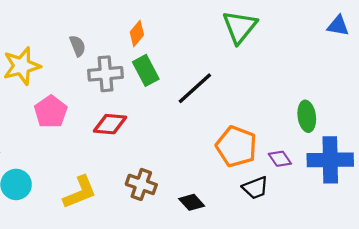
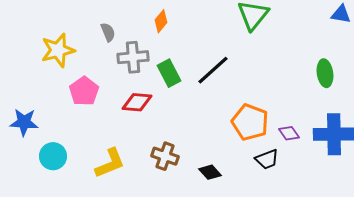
green rectangle: (146, 70) -> (169, 73), moved
green ellipse: (307, 116) -> (325, 73), moved

